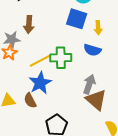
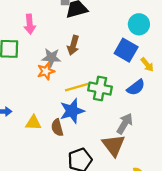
yellow arrow: (98, 28) -> (147, 65), turned -48
blue semicircle: (92, 50) -> (136, 87), turned -66
brown triangle: (96, 100) -> (114, 145), moved

